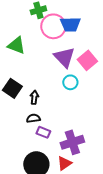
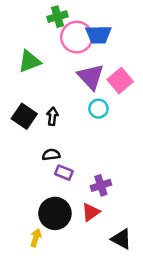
green triangle: (16, 45) -> (29, 61), turned -42
black arrow: (34, 97) -> (52, 116), moved
purple cross: (72, 142) -> (101, 185), size x0.7

